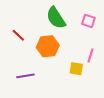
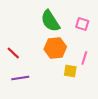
red line: (18, 35) -> (13, 53), moved
orange hexagon: (48, 46) -> (55, 48), moved

